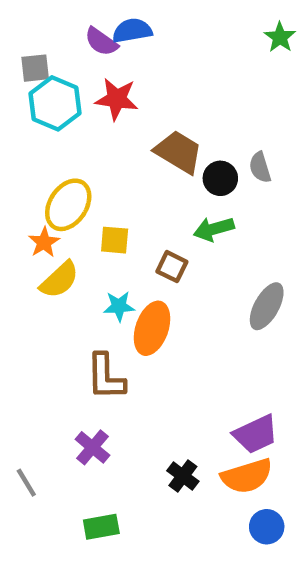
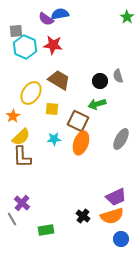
brown trapezoid: (178, 152) -> (59, 80), moved
orange star: (44, 242) -> (13, 116), moved
brown square: (172, 267) -> (78, 121), size x1.5
yellow semicircle: (59, 280) -> (21, 137), moved
orange ellipse: (152, 328) -> (81, 143), moved
brown L-shape: (106, 377) -> (22, 157), moved
purple cross: (92, 447) -> (22, 203), moved
green rectangle: (101, 527) -> (46, 230), moved

